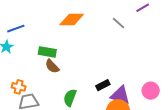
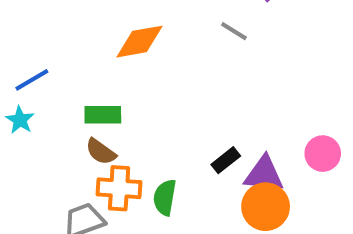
brown semicircle: (52, 66) -> (101, 152), moved
orange cross: (19, 87) -> (119, 188), moved, size x1.5

